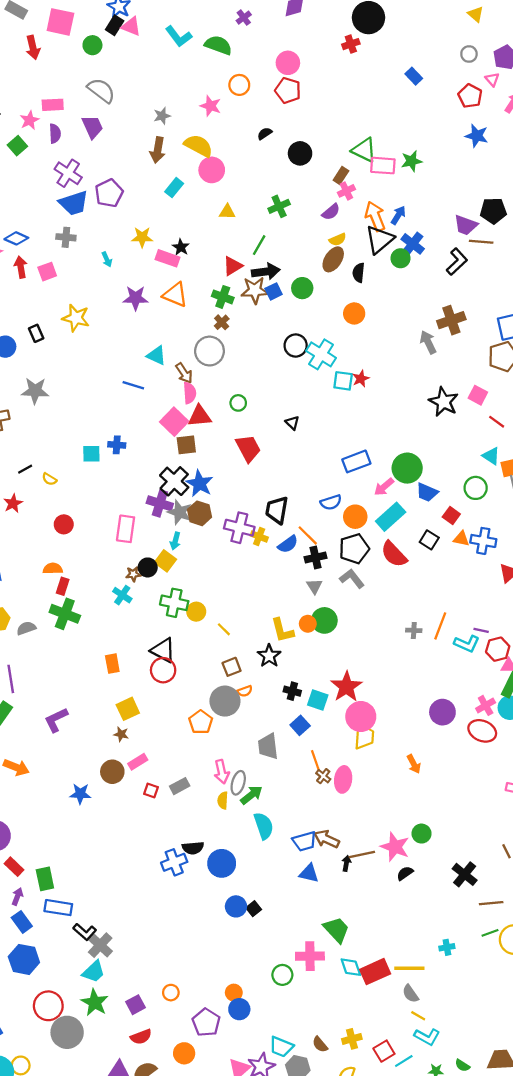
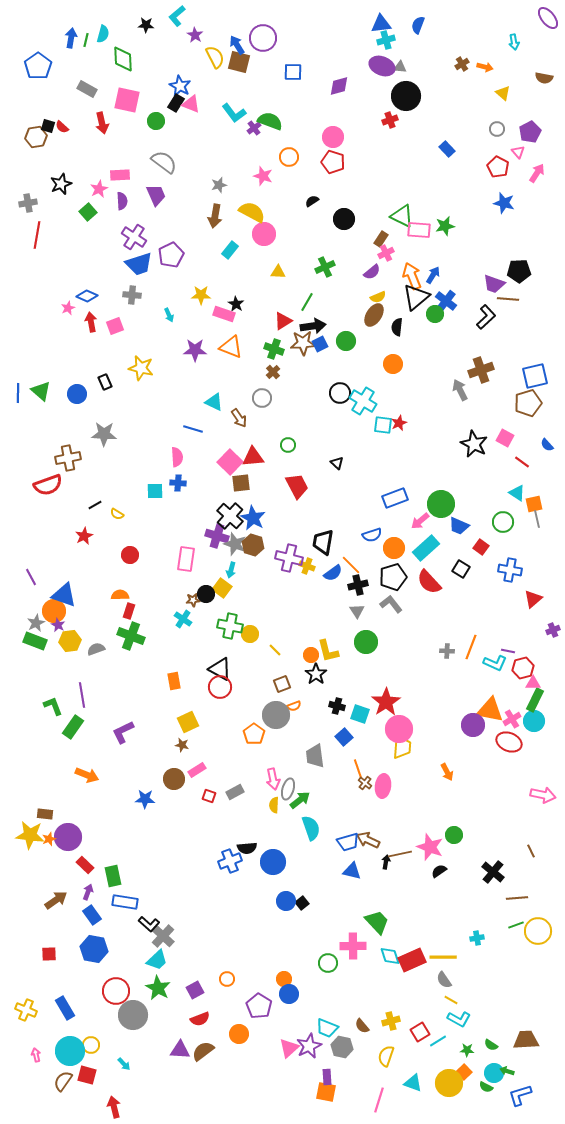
purple cross: (244, 18) -> (254, 128), moved
gray circle: (209, 351) -> (262, 398), size x0.7
pink semicircle: (190, 393) -> (177, 457), moved
orange triangle: (461, 539) -> (490, 710), moved, size x1.8
orange circle: (308, 624) -> (311, 655), moved

